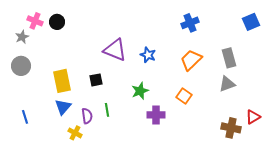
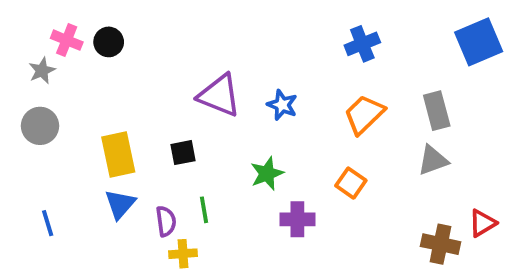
blue square: (251, 22) -> (479, 42), size x1.4
yellow cross: (75, 133) -> (183, 254), moved, turned -32

